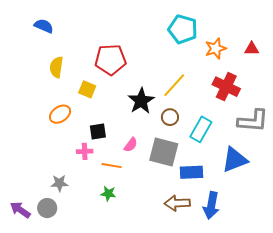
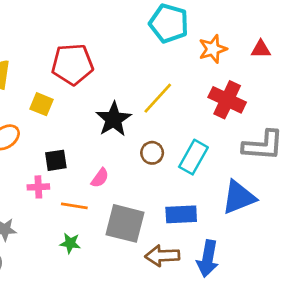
brown circle: (170, 117) -> (152, 153), moved
gray square: (164, 152) -> (125, 223), moved

